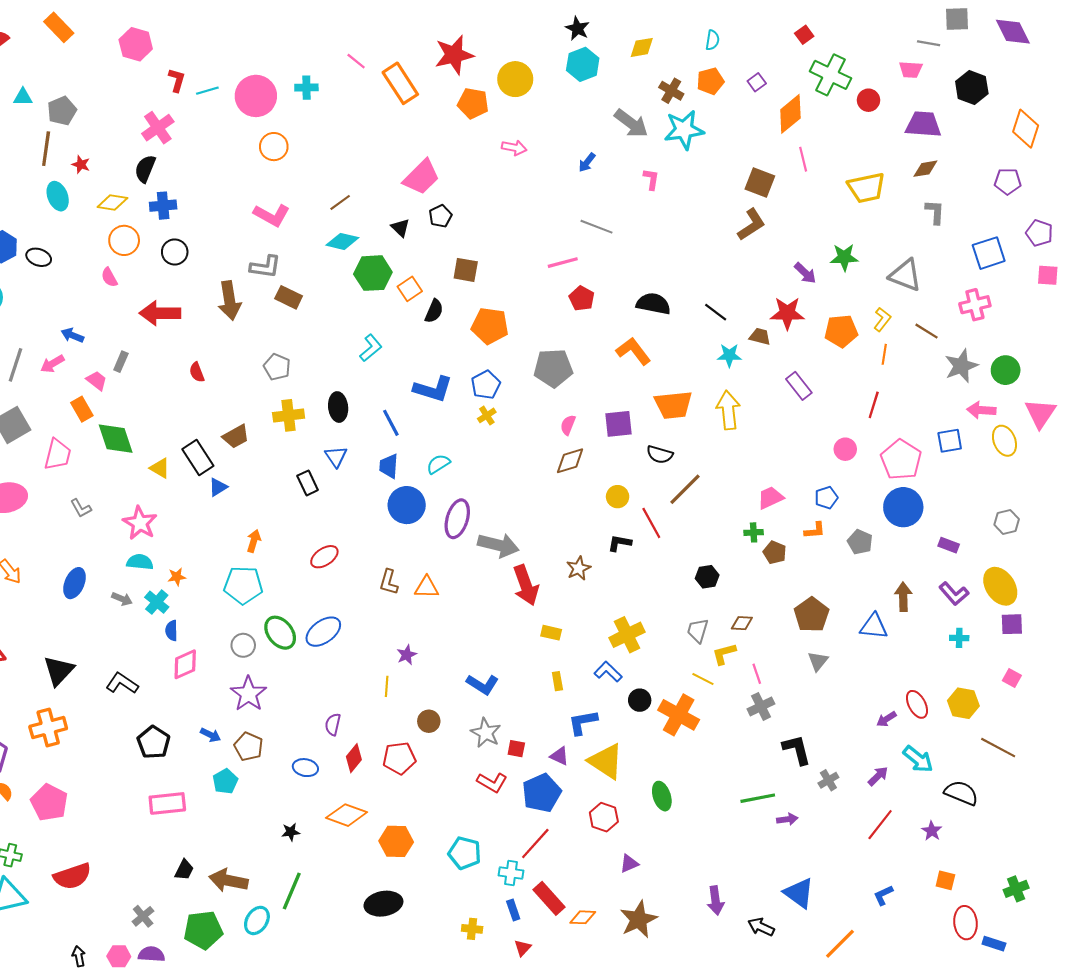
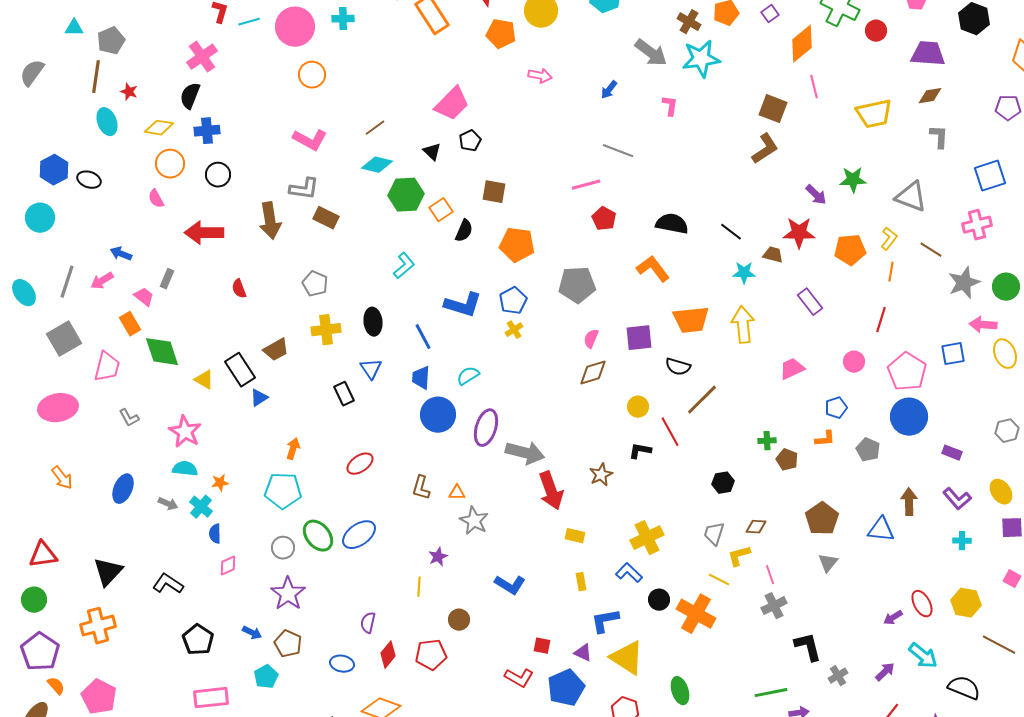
pink trapezoid: (770, 498) -> (792, 369), moved
yellow ellipse: (1000, 586) -> (1001, 492), size x0.7
orange triangle: (427, 587) -> (457, 493), size x0.7
pink diamond: (185, 664) -> (228, 566), size x0.7
gray star: (486, 733) -> (474, 521), moved

